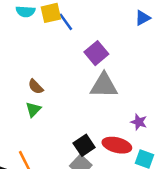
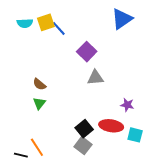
blue triangle: (143, 18) -> (122, 19), size x1.6
gray triangle: (104, 85) -> (95, 78), size x0.7

